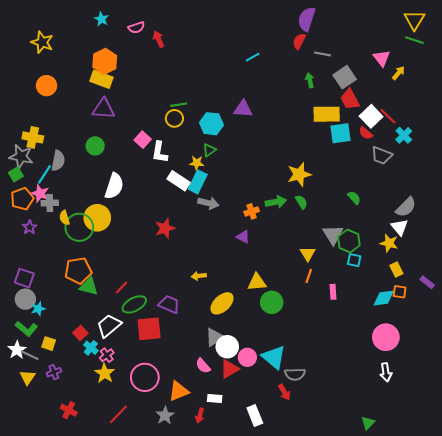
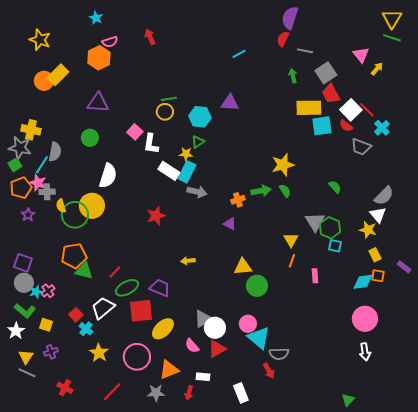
pink semicircle: (136, 27) -> (110, 42), moved
yellow rectangle: (101, 79) -> (58, 75), moved, turned -65
yellow ellipse: (222, 303) -> (163, 329), moved
gray line: (30, 355) -> (27, 373), moved
pink cross: (107, 355) -> (48, 291), moved
pink circle: (247, 357) -> (248, 324), moved
gray star: (165, 415) -> (156, 393), turned 30

